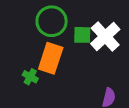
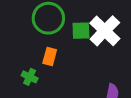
orange rectangle: (51, 58) -> (50, 57), size x0.6

